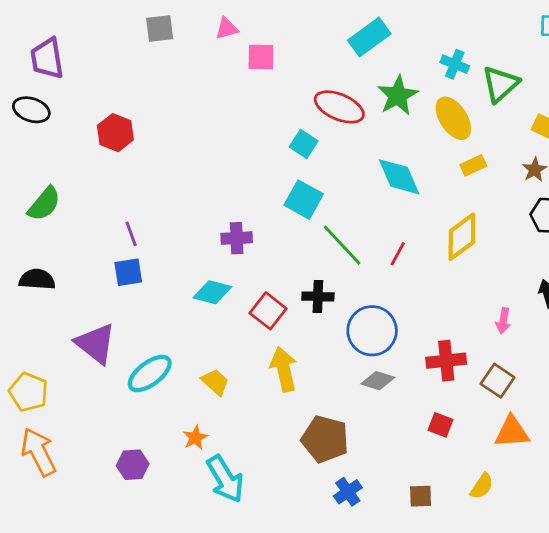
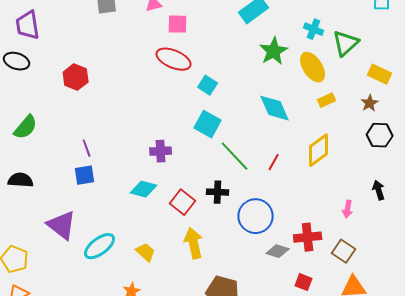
red ellipse: (339, 107) -> (174, 59), moved
gray diamond: (378, 381) -> (278, 251), moved

